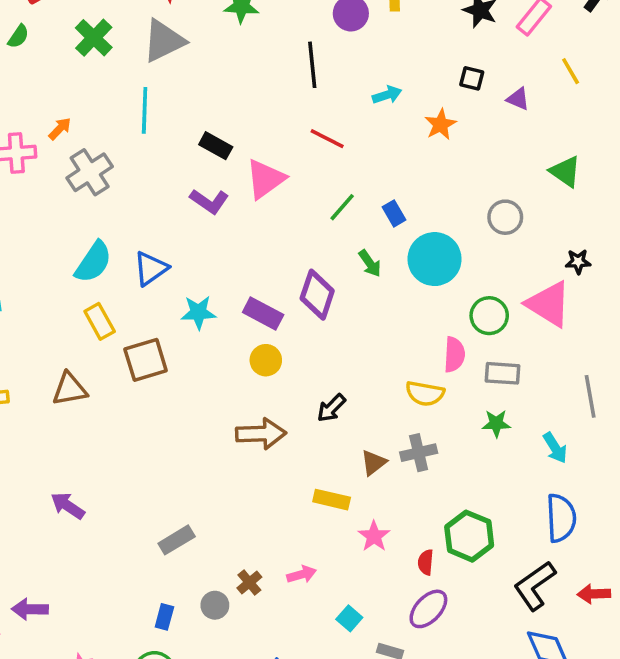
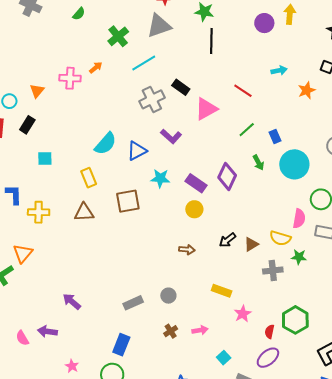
green cross: (94, 38) -> (118, 36), moved
black line: (312, 65) -> (211, 41), moved
cyan line: (145, 110) -> (144, 63), turned 50
gray cross: (90, 172) -> (152, 99), moved
purple L-shape: (209, 201) -> (171, 136), moved
yellow rectangle: (100, 321) -> (89, 178), moved
green star: (496, 423) -> (299, 257), moved
brown arrow: (261, 434) -> (187, 250), size x0.6
brown triangle: (374, 463) -> (251, 244), moved
purple arrow: (68, 506) -> (72, 301), moved
gray circle: (215, 605) -> (168, 296), moved
blue rectangle: (164, 617) -> (121, 345), size x1.5

